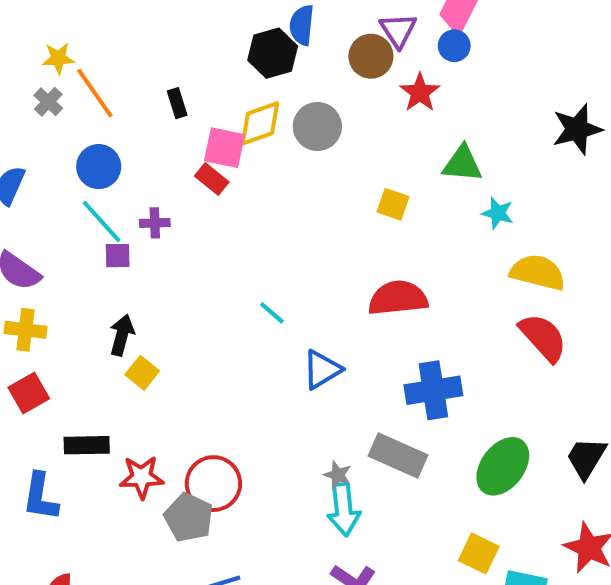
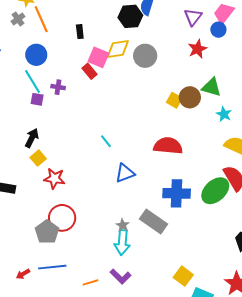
brown circle: (371, 56) -> (190, 97), moved
green ellipse: (503, 466) -> (215, 191), moved
red star: (142, 477) -> (54, 178), moved

